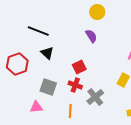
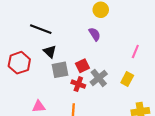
gray square: (48, 87) -> (60, 70), moved, turned -30
gray cross: (95, 97) -> (99, 78), moved

